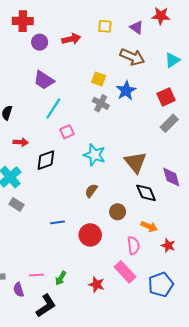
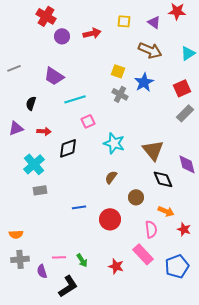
red cross: (23, 21) -> (46, 16), turned 30
purple trapezoid: (44, 80) -> (54, 76), moved
cyan line: (53, 109) -> (75, 99), turned 40
gray rectangle: (16, 204) -> (40, 190), turned -40
green arrow: (61, 278) -> (82, 260), turned -64

